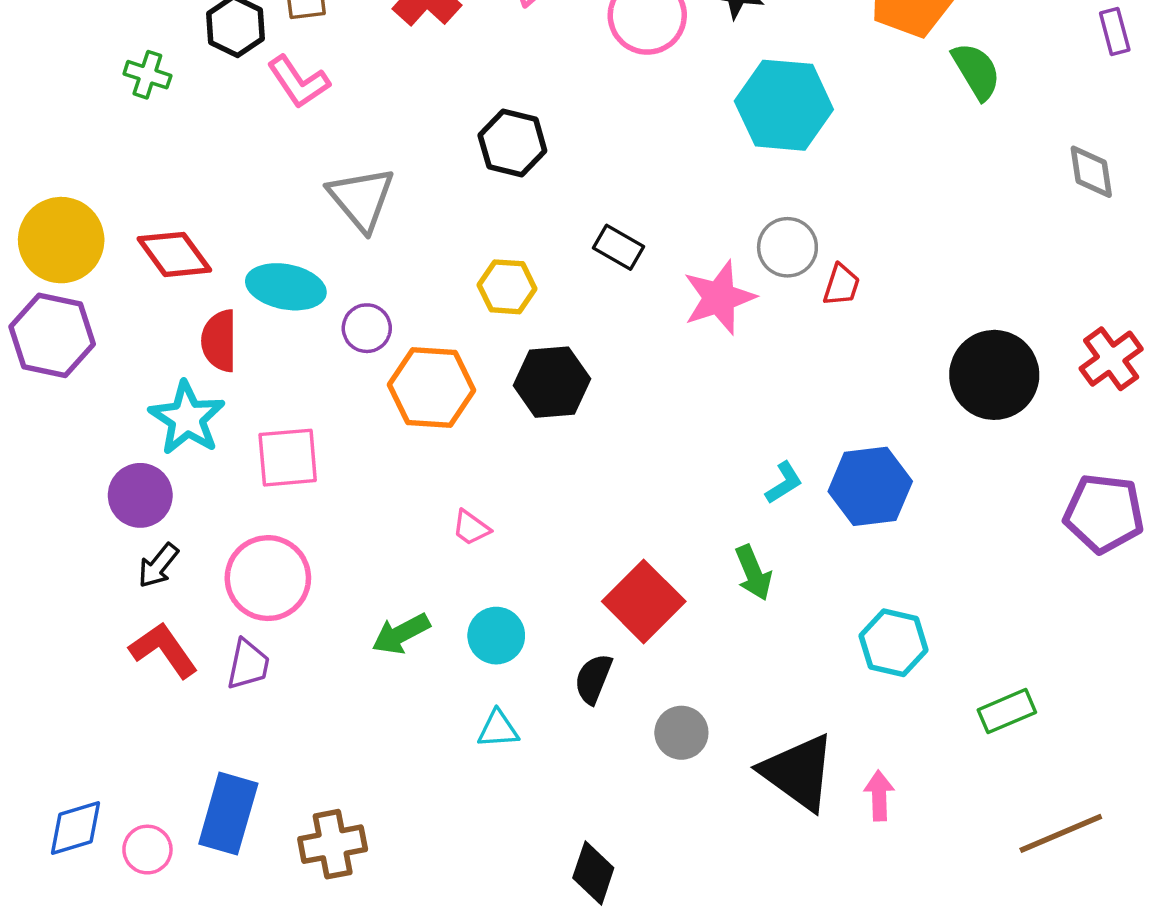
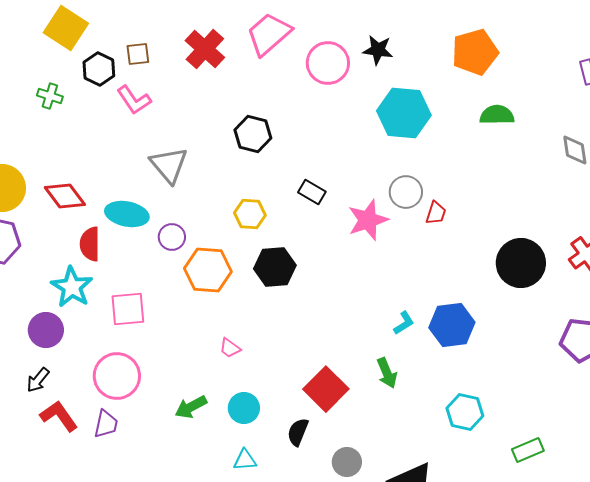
green semicircle: (976, 71) -> (497, 115), moved, turned -60
black arrow: (158, 565) -> (38, 380), moved

